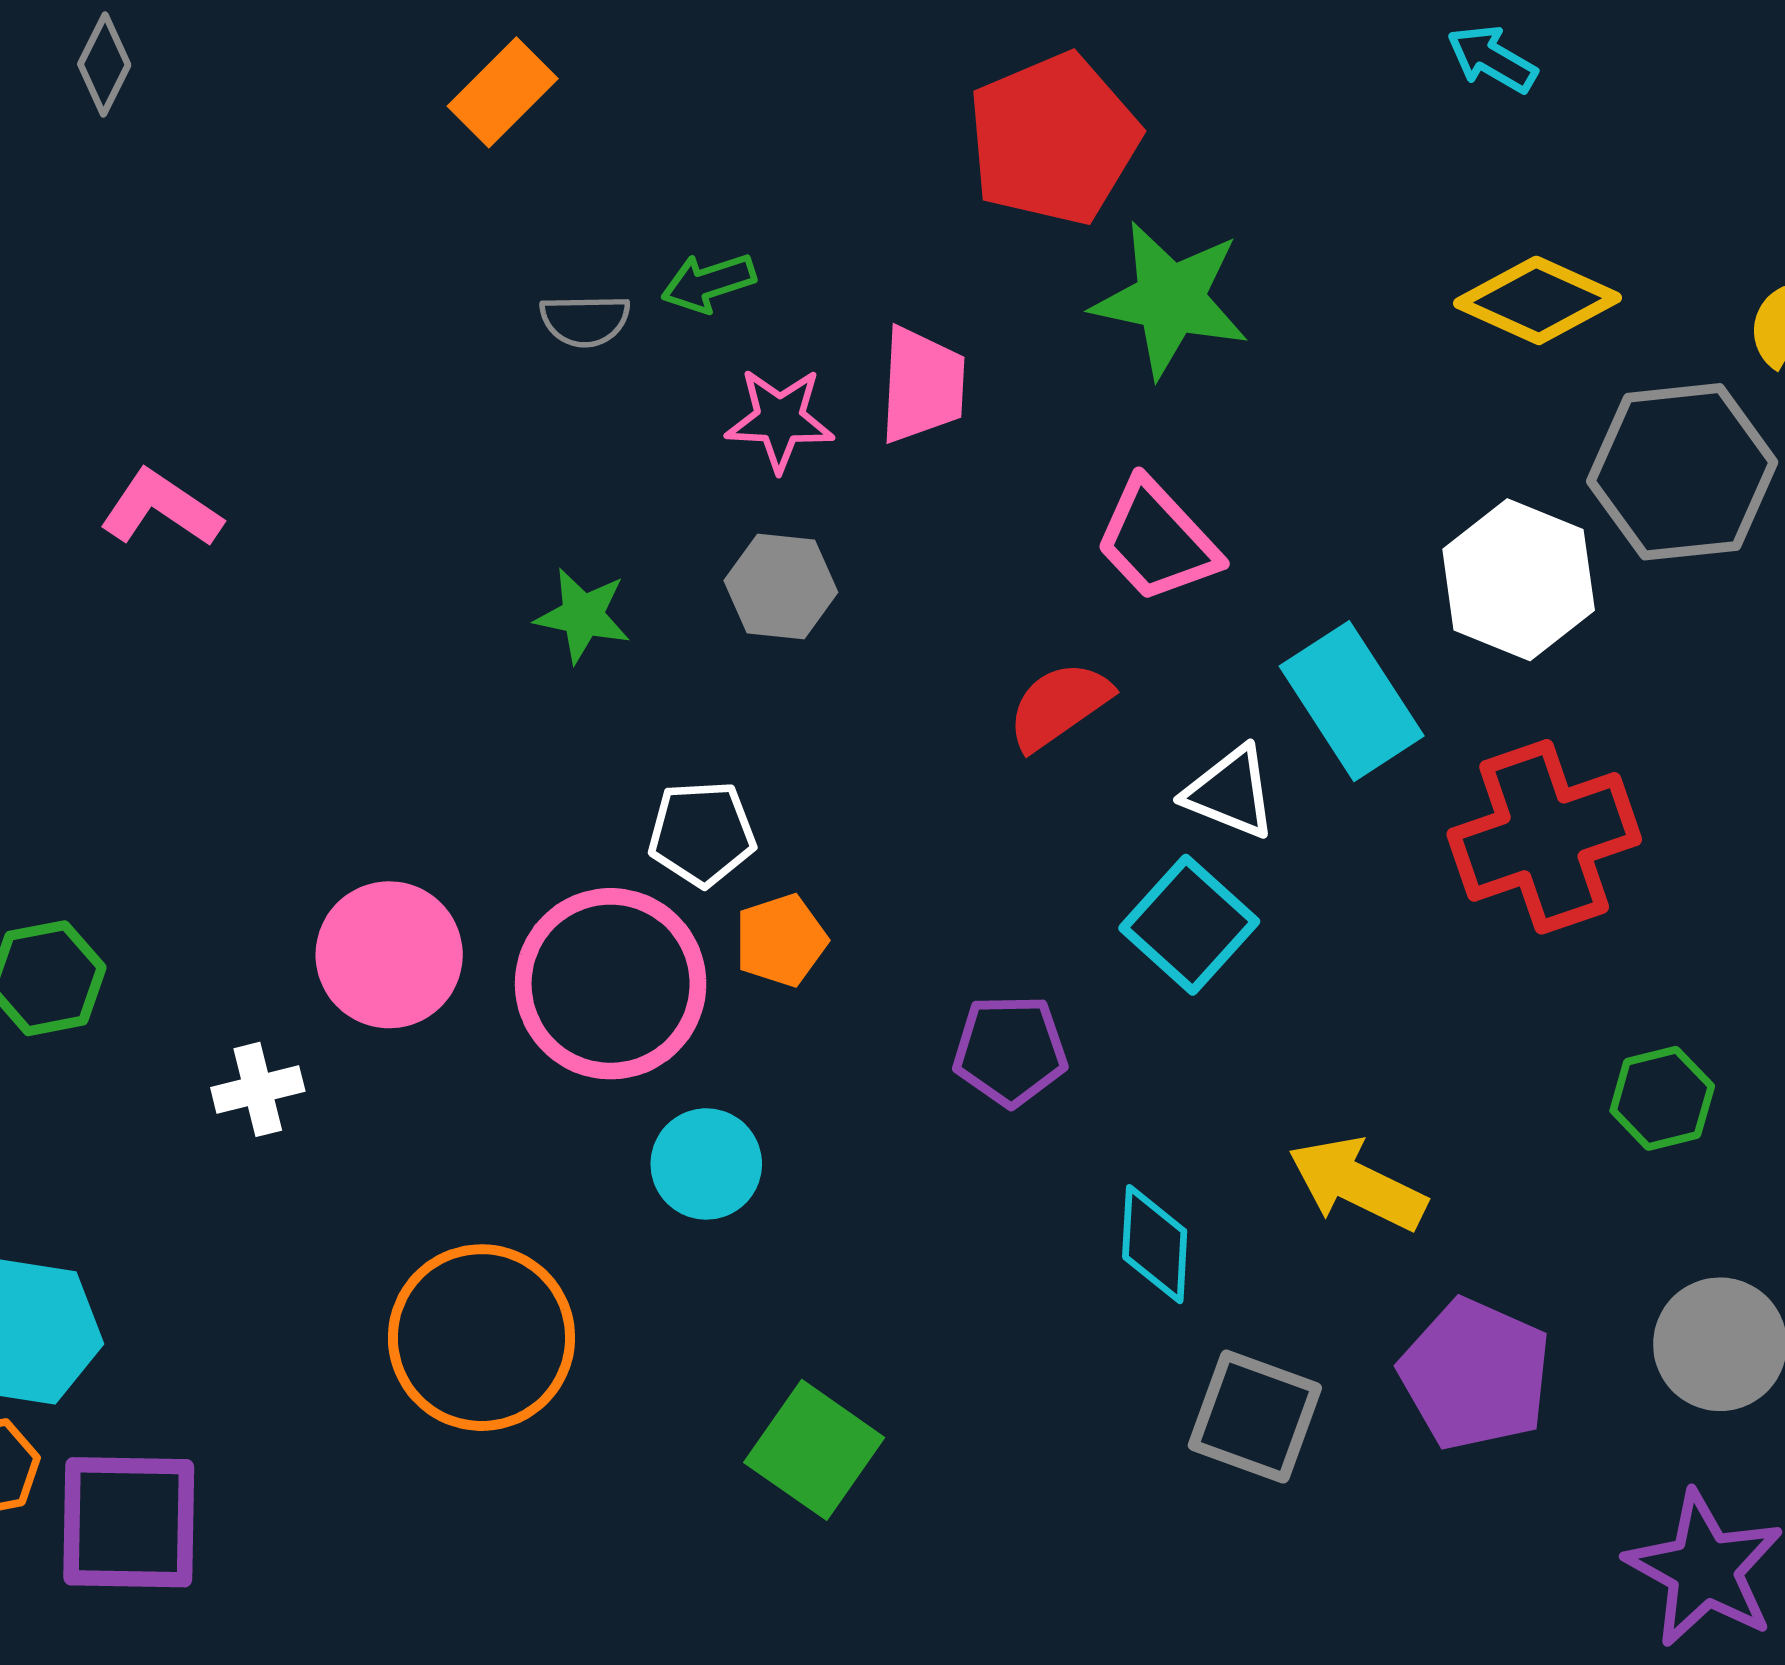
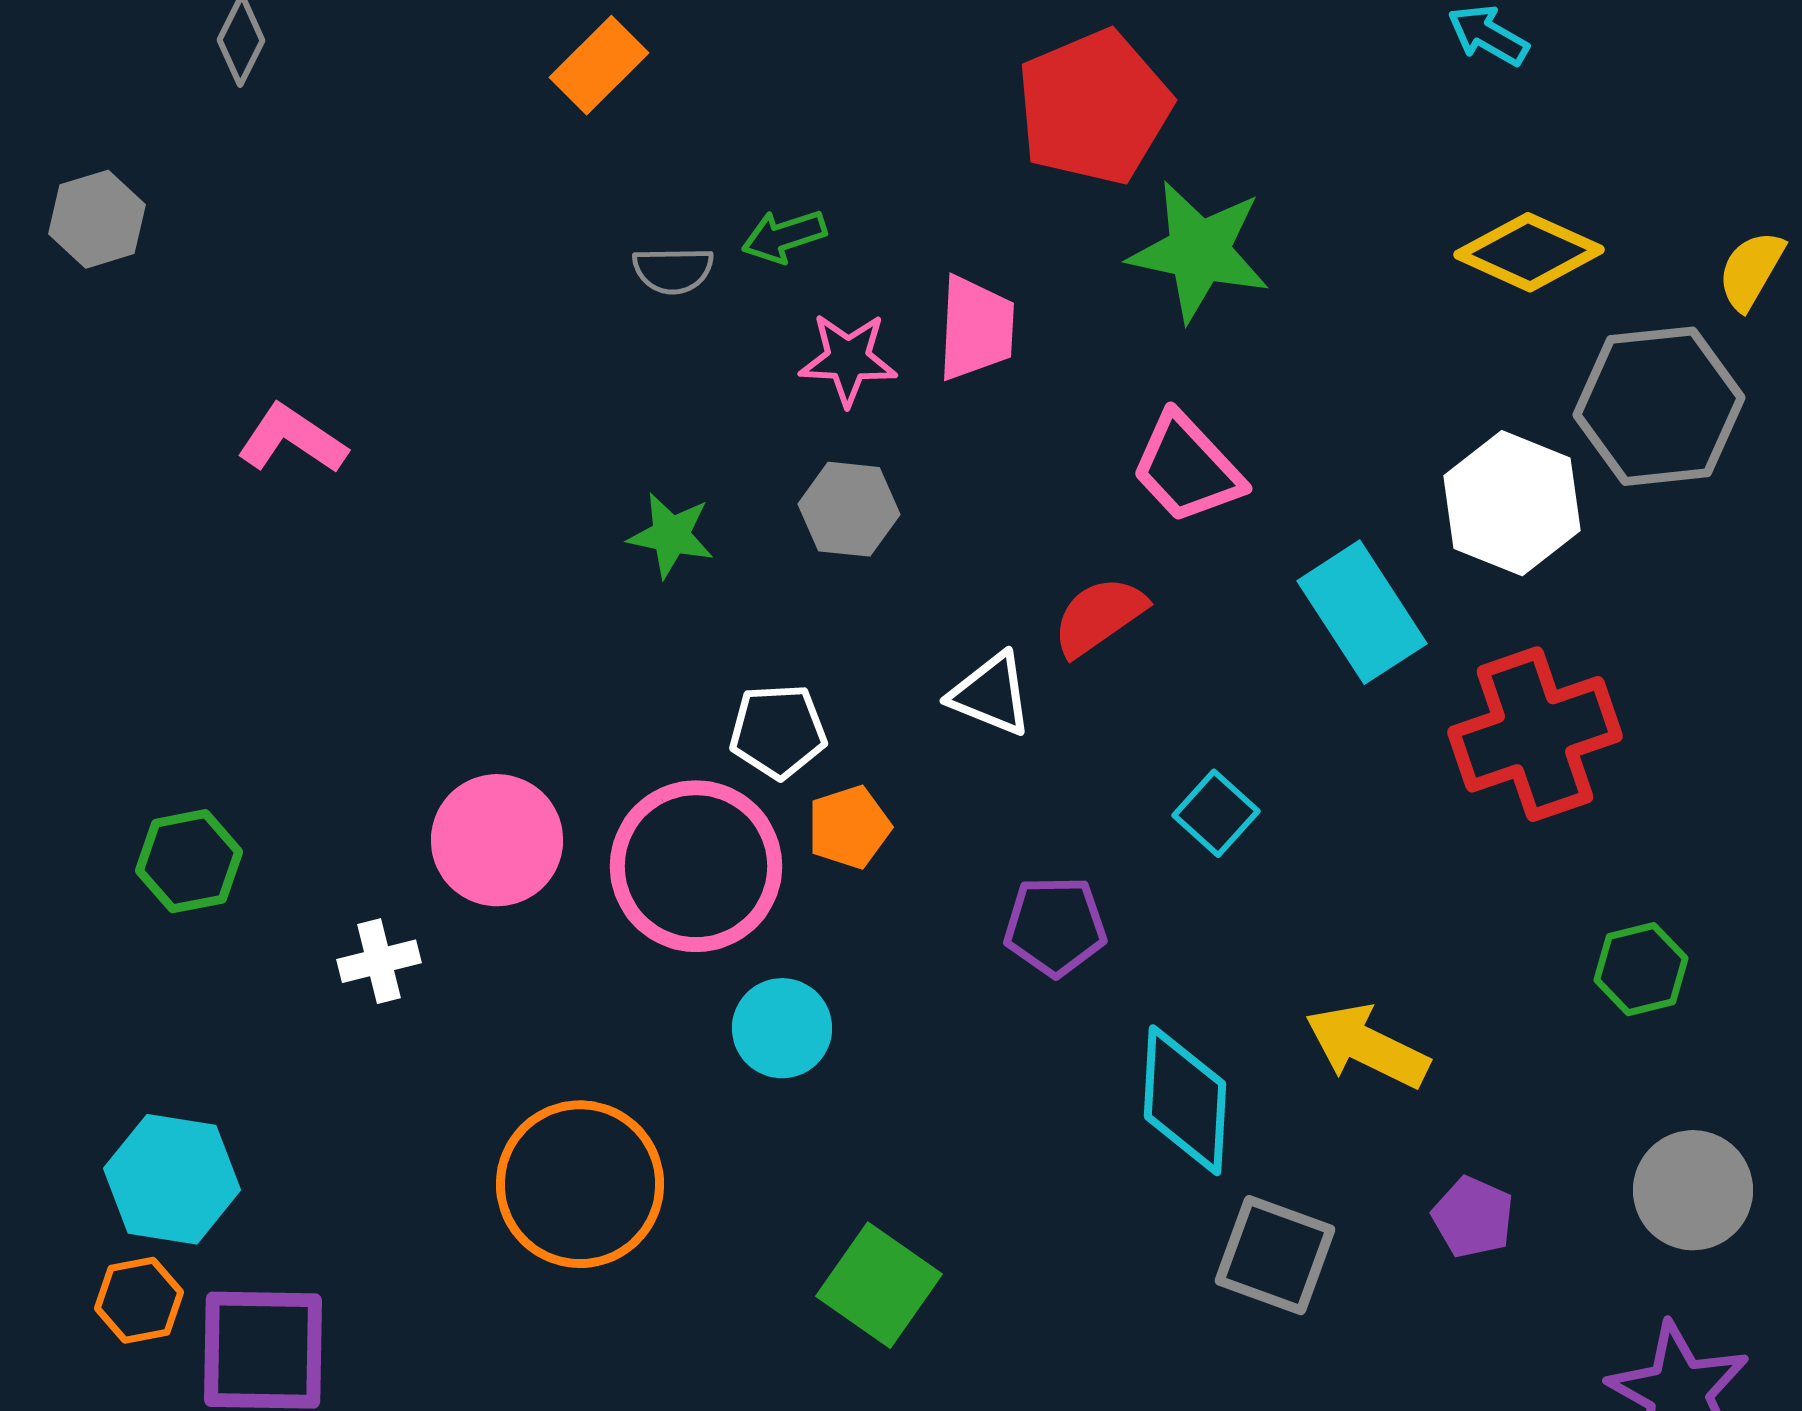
white triangle: (1230, 792) -> (991, 694), moved
cyan square: (1189, 925) -> (1216, 813), size x0.7
cyan diamond: (1155, 1244) -> (1185, 1100), size x1.4
purple pentagon: (1475, 1374) -> (1473, 1217), size x0.6

